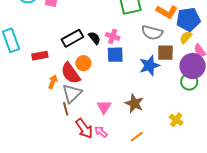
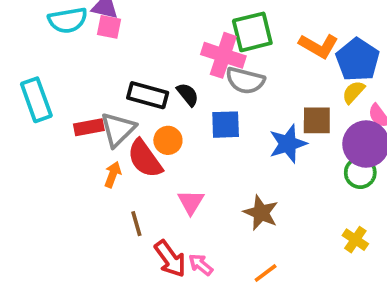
blue pentagon: (188, 19) -> (358, 60), turned -30
gray semicircle: (152, 33) -> (245, 81), moved
pink cross: (113, 36) -> (223, 55), moved, size x1.6
black rectangle: (72, 38) -> (148, 95), turned 45
gray triangle: (72, 93) -> (118, 129), moved
pink triangle: (104, 107) -> (191, 202), moved
yellow cross: (176, 120) -> (355, 240), moved

